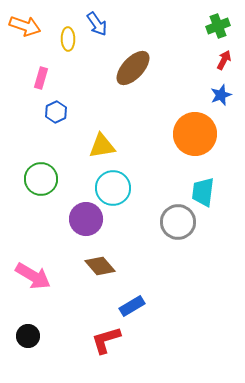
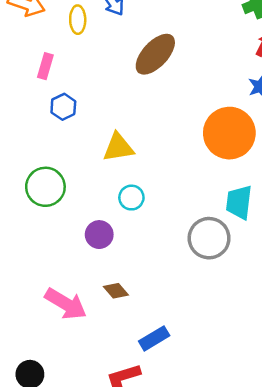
cyan circle: (113, 188) -> (131, 198), size x0.6
purple circle: (86, 219) -> (99, 235), size x0.7
brown diamond: (100, 266) -> (116, 291), size x0.7
pink arrow: (33, 276) -> (66, 304), moved

